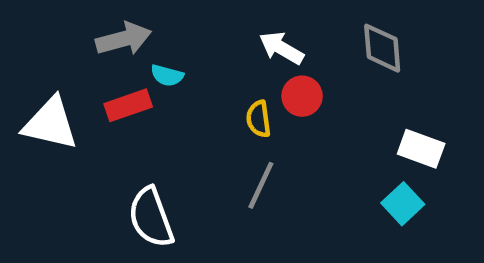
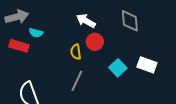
red rectangle: (128, 105) -> (19, 46), turned 36
cyan square: (403, 204) -> (118, 68), moved

